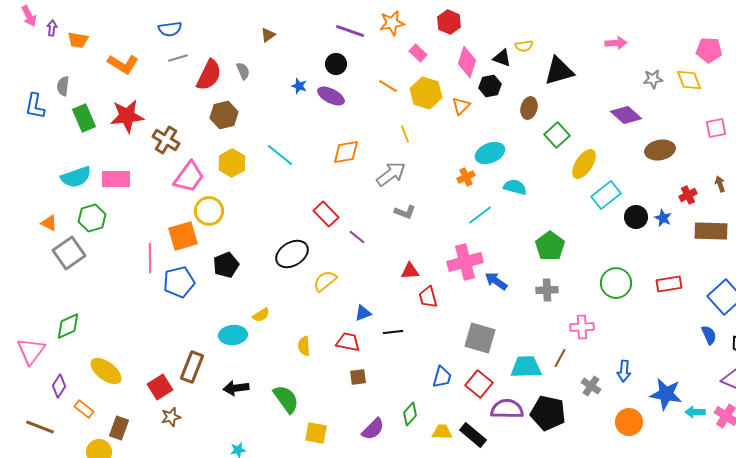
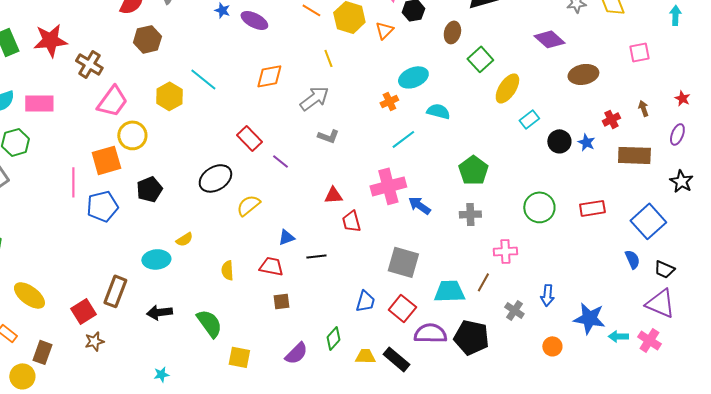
yellow hexagon: (232, 163) -> (169, 96), moved
cyan rectangle: (606, 195) -> (529, 119), size x0.7
orange circle: (629, 422) -> (552, 346), size x0.7

